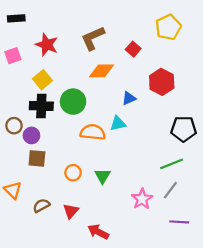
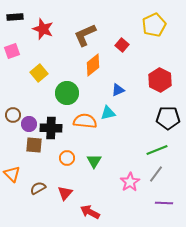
red star: (47, 45) -> (43, 29), moved
orange diamond: (102, 71) -> (93, 65), turned -40
red hexagon: (162, 82) -> (160, 80), moved
black cross: (41, 106) -> (51, 128), moved

